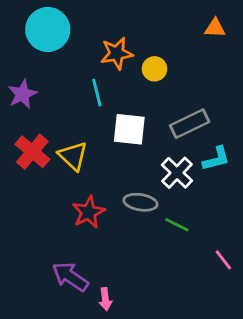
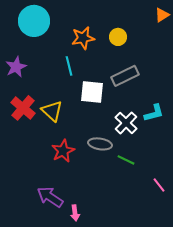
orange triangle: (215, 28) -> (162, 15), moved, turned -35
yellow circle: (155, 69) -> (118, 37), moved
gray rectangle: (190, 124) -> (125, 76), moved

